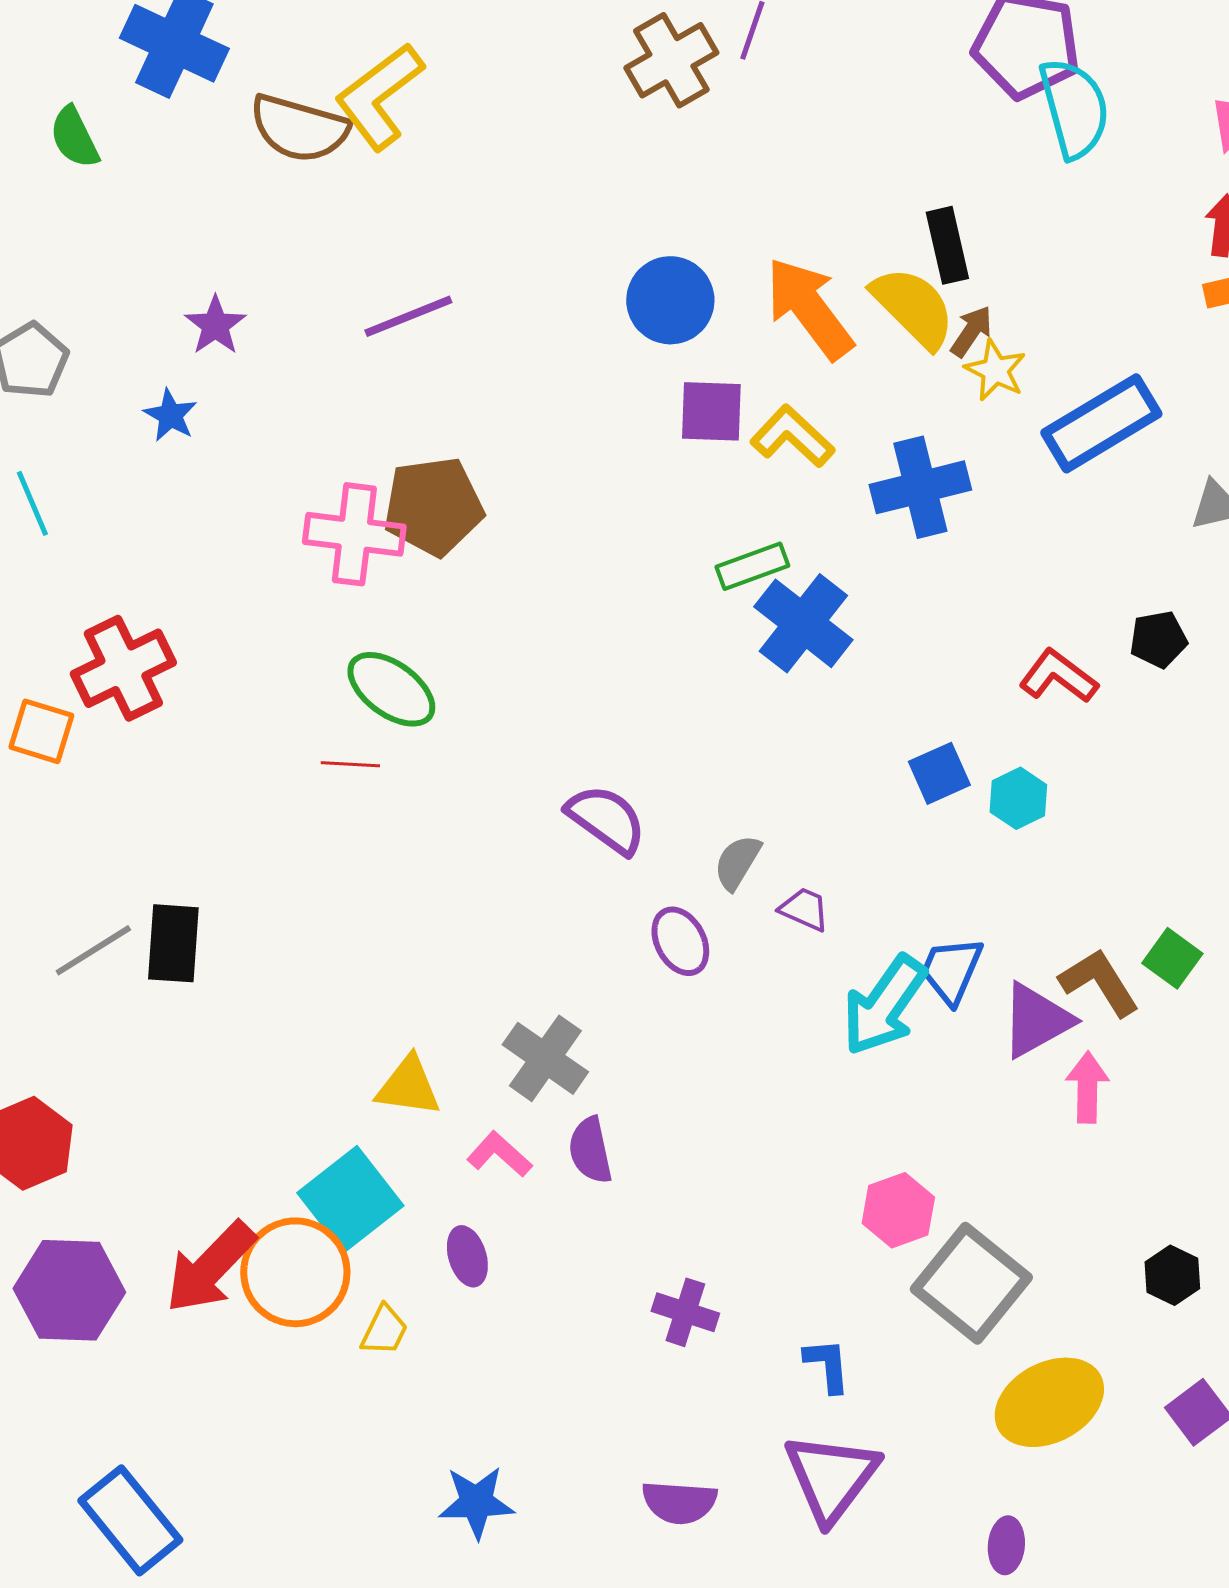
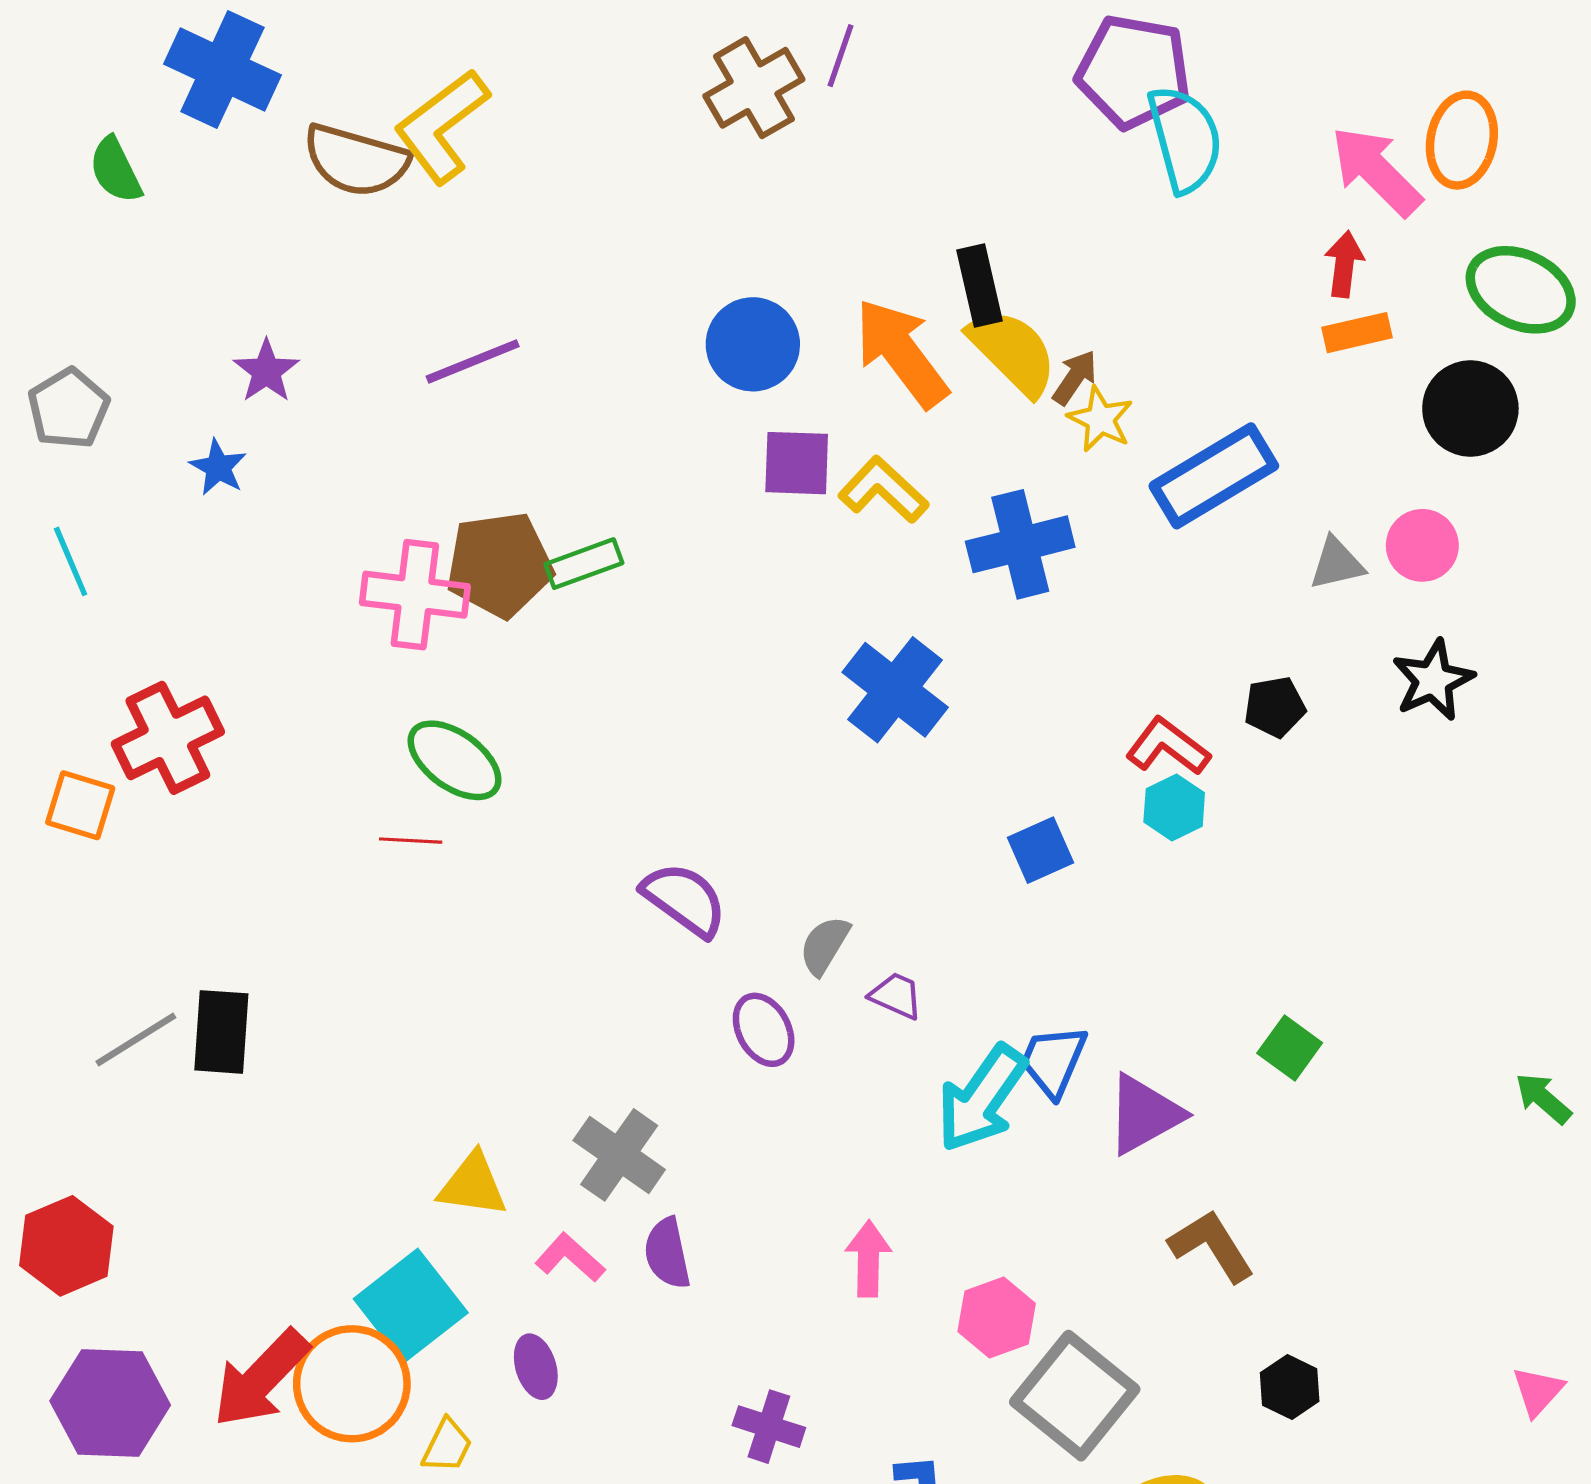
black rectangle: (947, 245) -> (980, 286), moved
green rectangle: (752, 566) -> (584, 564), moved
cyan hexagon: (1018, 798) -> (1174, 807), moved
brown L-shape: (1099, 982) -> (1212, 1246), moved
pink arrow: (1087, 1087) -> (868, 1259), moved

